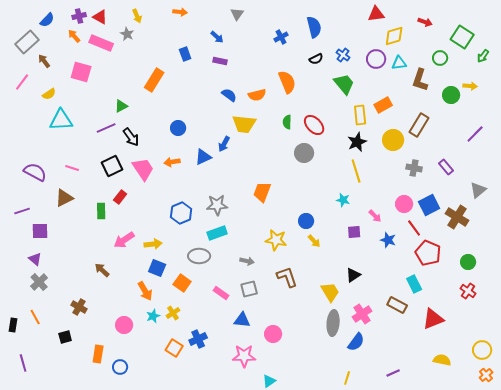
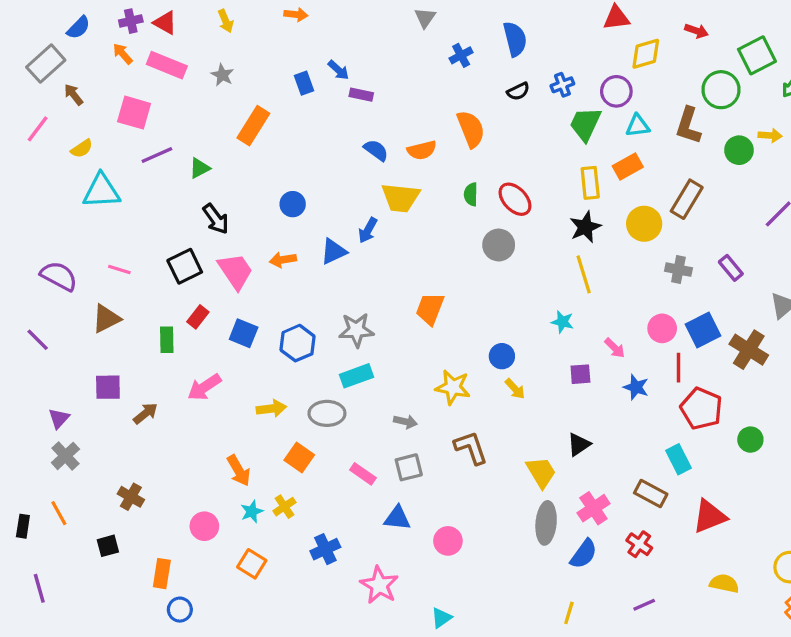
gray triangle: (237, 14) -> (425, 18), moved
gray star: (127, 34) -> (222, 75), moved
blue arrow: (217, 37) -> (338, 70), moved
green square: (462, 37) -> (757, 55), turned 30
blue cross: (343, 55) -> (562, 85), turned 32
green circle: (440, 58) -> (721, 90), size x1.5
cyan triangle: (399, 63) -> (638, 126), moved
green trapezoid: (344, 84) -> (585, 124), moved, turned -115
purple line: (106, 128) -> (157, 155), moved
purple line: (22, 211) -> (38, 340), turned 63
red line: (414, 228) -> (678, 368), turned 36
purple square: (40, 231) -> (108, 387), moved
yellow arrow: (153, 244) -> (271, 408), moved
purple triangle: (35, 259) -> (59, 418), turned 32
green circle: (468, 262) -> (750, 440), moved
blue square: (157, 268) -> (244, 333), moved
brown arrow: (102, 270) -> (146, 413), moved, turned 98
red cross: (468, 291) -> (639, 544), moved
orange square: (174, 348) -> (252, 564), moved
pink star: (244, 356) -> (379, 585), moved, turned 30
blue circle: (120, 367) -> (180, 610), moved

